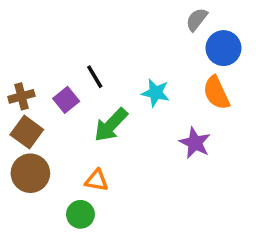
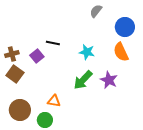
gray semicircle: (197, 19) -> (96, 11), moved
black line: (95, 77) -> (53, 43), turned -48
green arrow: (111, 125) -> (83, 80), moved
brown circle: (30, 173) -> (20, 110), moved

